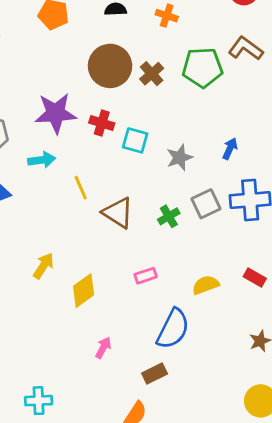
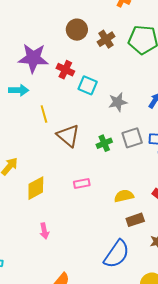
brown circle: (110, 66) -> (77, 30), size x0.7
blue semicircle: (173, 329) -> (117, 254), moved
pink arrow: (103, 348) -> (44, 231), turned 133
brown rectangle: (155, 373) -> (135, 220), moved

